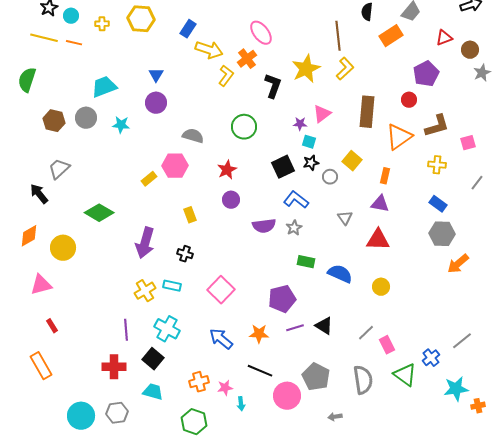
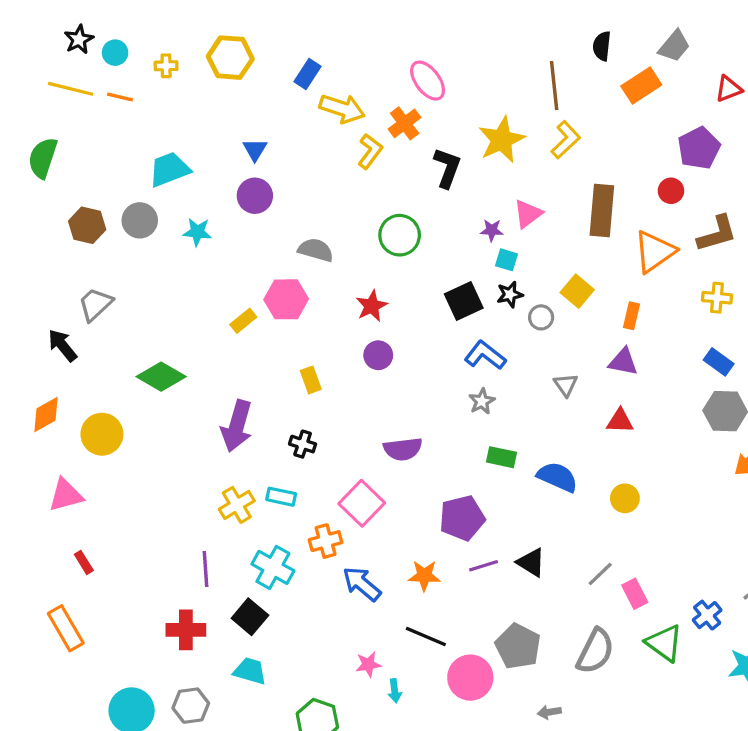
purple semicircle: (264, 226) -> (403, 449), moved
red triangle: (378, 240) -> (620, 421), size x0.7
gray semicircle: (363, 380) -> (595, 651), turned 36
orange cross: (199, 382) -> (326, 541), moved

